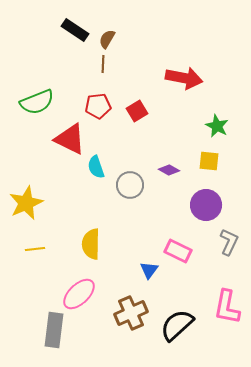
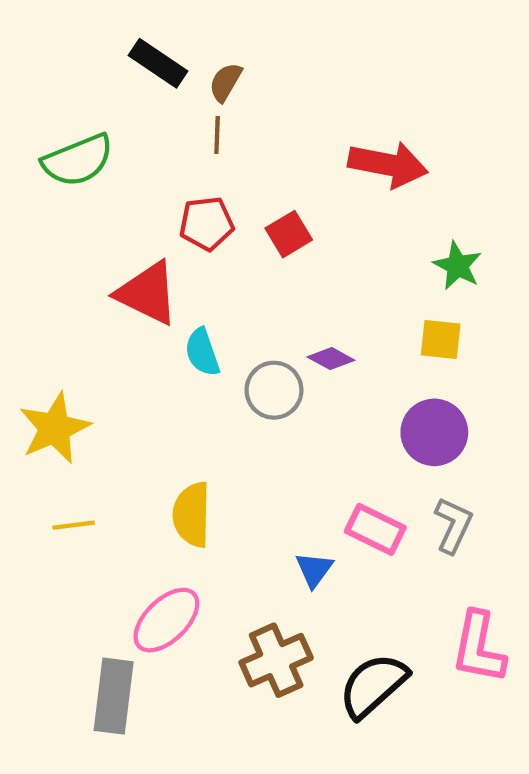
green semicircle: (37, 102) -> (78, 160), moved
purple diamond: (169, 170) -> (331, 359), moved
gray L-shape: (229, 242) -> (453, 525), moved

